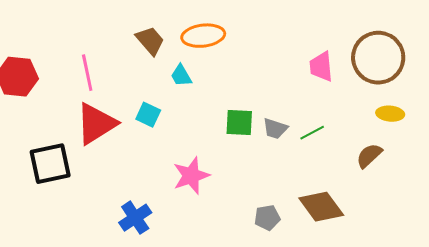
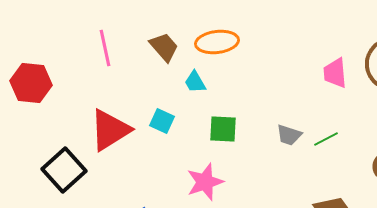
pink line: (87, 73) -> (105, 48), moved
green square: (239, 123) -> (223, 129), moved
black square: (50, 164) -> (64, 170), turned -30

